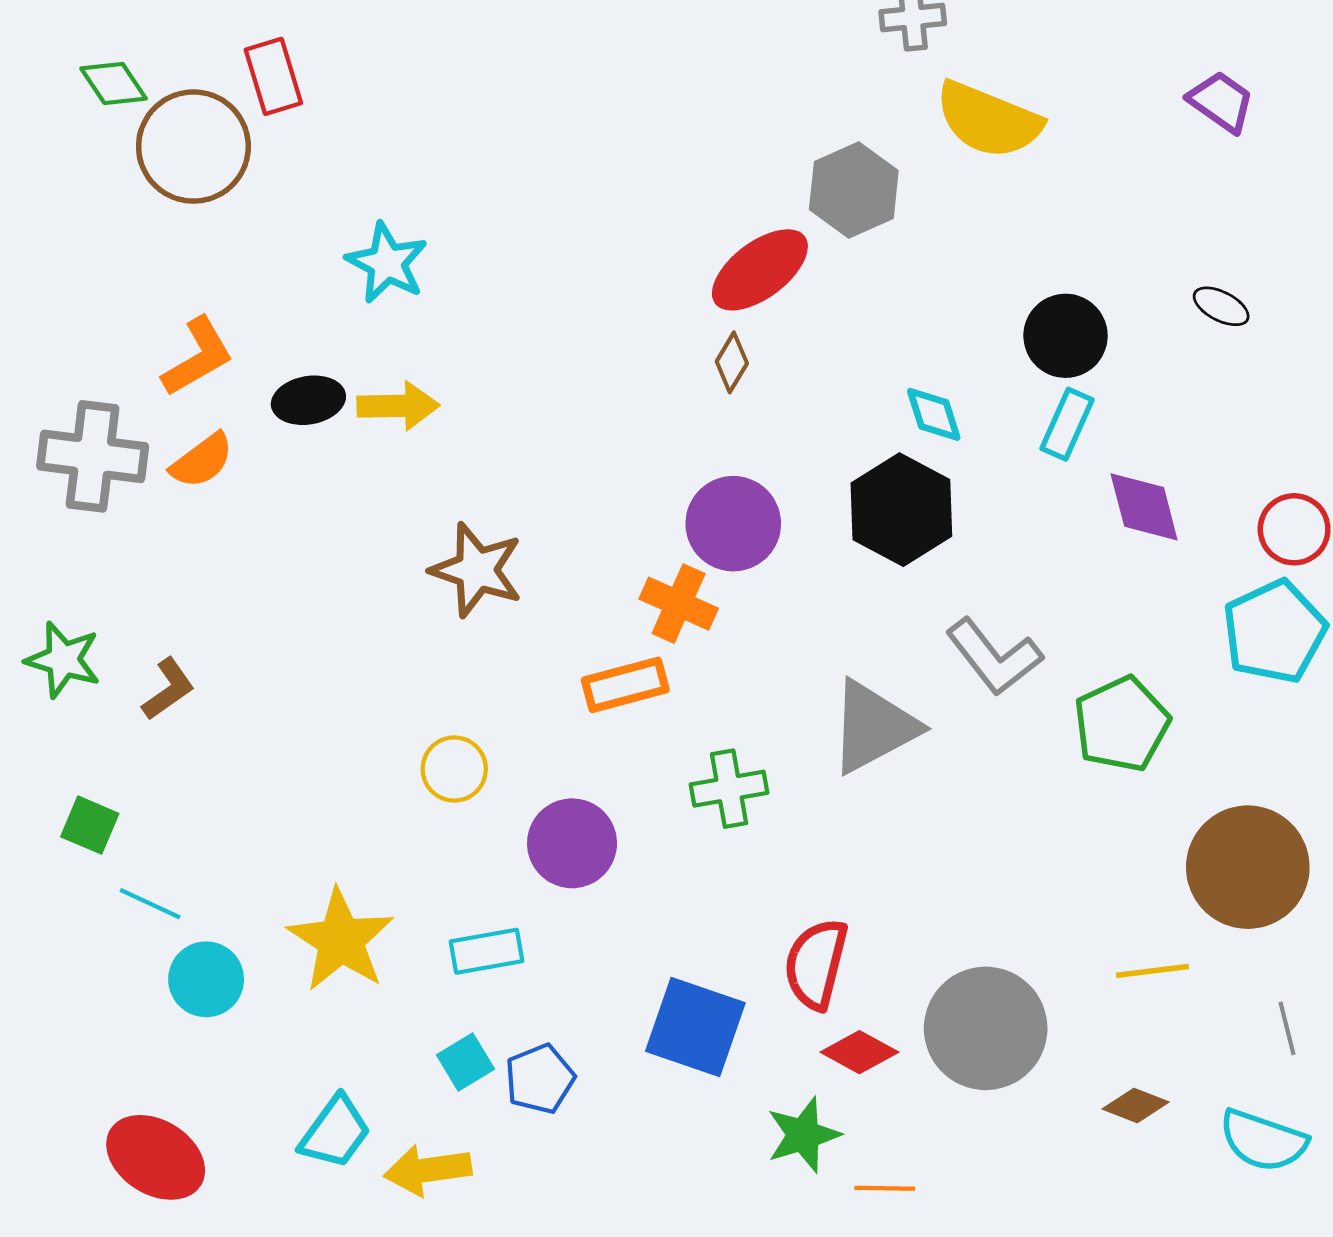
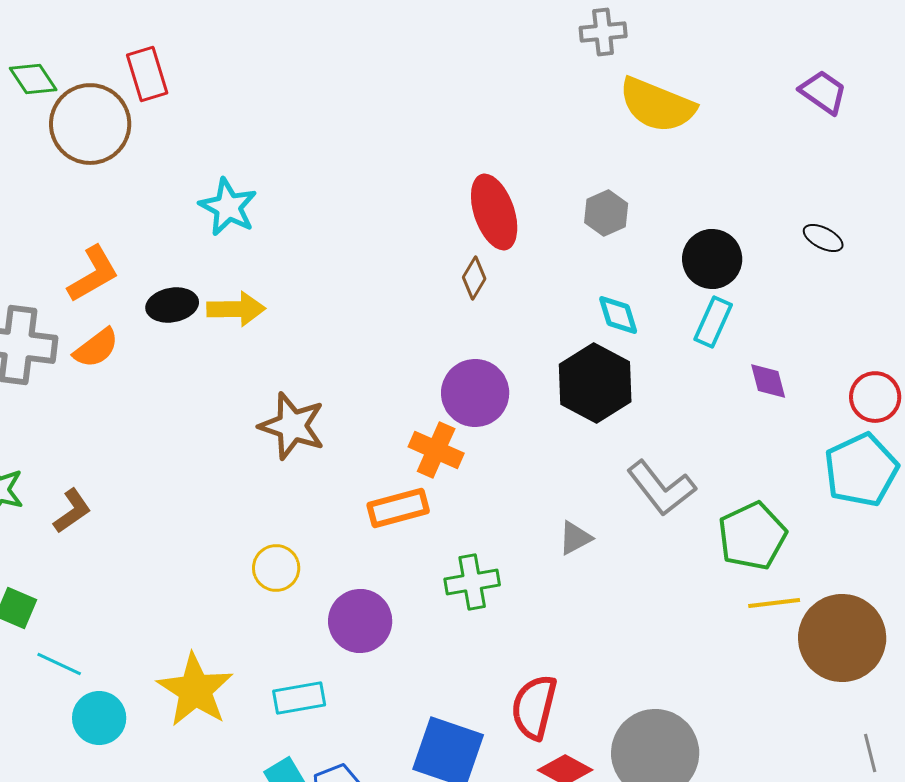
gray hexagon: (854, 190) -> (606, 213), moved, size x0.7
red ellipse: (760, 270) -> (494, 212), turned -72
purple diamond: (1144, 507) -> (768, 381), size x0.7
gray triangle: (873, 727) -> (575, 538), size x0.5
yellow line: (1152, 971) -> (774, 603), moved

